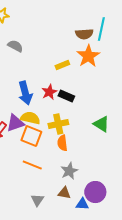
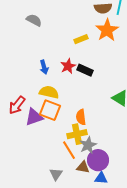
blue arrow: (25, 93) -> (44, 67), size x0.6
purple triangle: (15, 123) -> (34, 117), moved
yellow cross: (58, 124) -> (77, 134), moved
orange line: (32, 165) -> (69, 150), moved, turned 36
purple circle: (95, 192) -> (98, 160), moved

